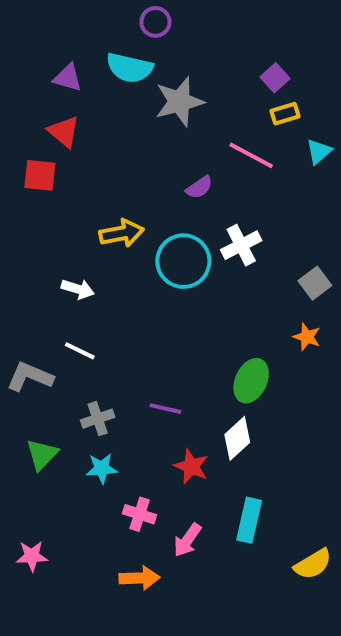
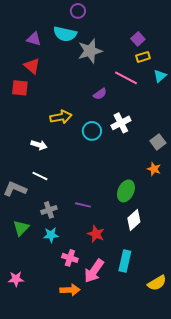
cyan circle: (183, 261) -> (92, 131), size x0.7
white diamond: (237, 438) -> (134, 220), moved
pink arrow: (187, 540) -> (94, 271), size x1.4

